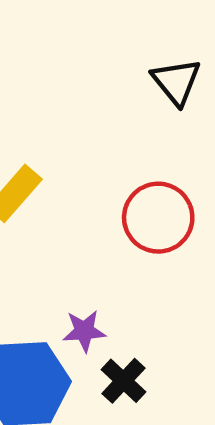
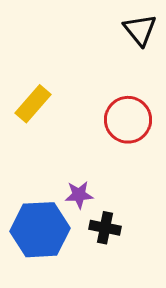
black cross: (123, 381) -> (105, 228), turned -32

